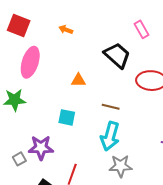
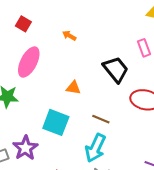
red square: (19, 26) -> (23, 24), size x0.7
cyan square: (67, 117) -> (56, 122), size x1.5
purple star: (41, 148) -> (25, 148), turned 30

